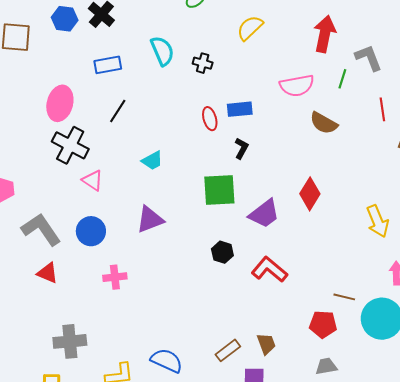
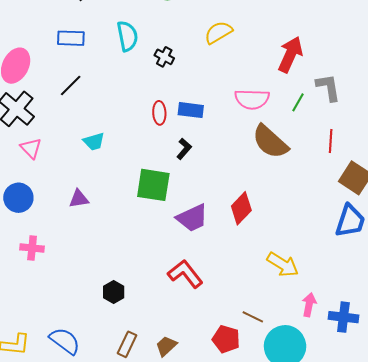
brown semicircle: (324, 123) -> (270, 142), size x1.4
purple triangle: (150, 219) -> (79, 199), size x0.7
yellow arrow: (378, 221) -> (283, 265), moved, turned -48
black hexagon: (222, 252) -> (114, 292), moved
brown trapezoid: (266, 344) -> (166, 346), turned -125
brown rectangle: (228, 350) -> (127, 344), turned -40

